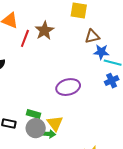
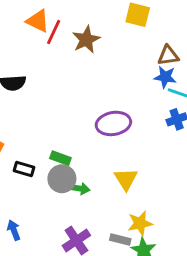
brown triangle: (92, 36) -> (168, 56), moved
red line: (25, 38) -> (54, 32), moved
yellow triangle: (55, 123) -> (126, 179), moved

